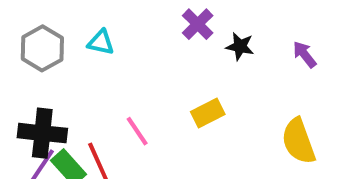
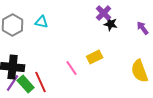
purple cross: (198, 24) -> (104, 13), moved
pink line: (137, 131) -> (72, 68), moved

